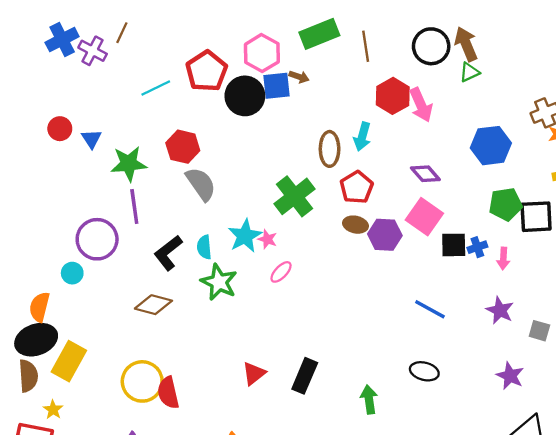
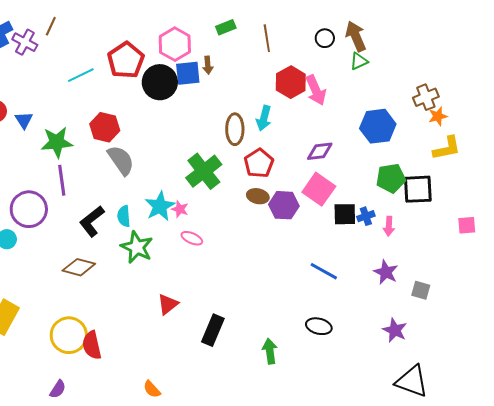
green rectangle: (319, 34) -> (226, 27), size x0.6
black circle: (431, 46) -> (325, 38), size x0.6
brown arrow: (299, 77) -> (208, 65), turned 66
purple diamond: (425, 174) -> (320, 151), turned -56
pink ellipse: (281, 272) -> (192, 238), turned 70
red triangle: (254, 374) -> (168, 304), moved

